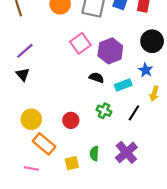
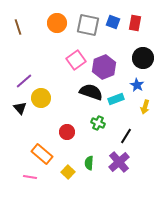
purple line: (25, 51) -> (24, 81), moved
black triangle: (23, 74) -> (20, 108), moved
black semicircle: (96, 78) -> (91, 92), size x1.6
black line: (134, 113) -> (126, 136), moved
yellow circle: (31, 119) -> (41, 98), moved
yellow square: (72, 163) -> (68, 172), turned -32

